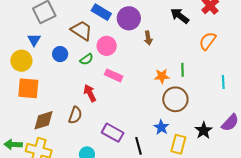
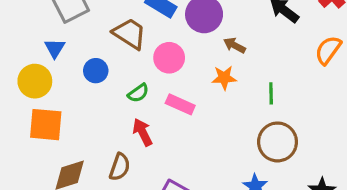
brown arrow: (148, 38) -> (235, 45), turned 128
green semicircle: (86, 59) -> (138, 93), moved
green line: (182, 70) -> (271, 93), moved
orange star: (162, 76) -> (224, 78), moved

